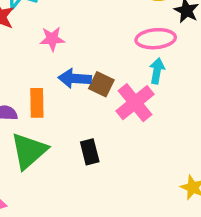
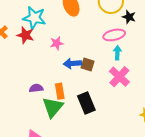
orange rectangle: (37, 103) -> (60, 91), moved
pink cross: (135, 103) -> (119, 77), moved
black rectangle: (90, 152) -> (86, 103), size x1.5

